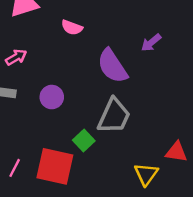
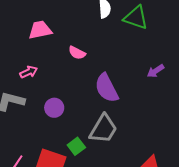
purple arrow: (151, 43) -> (156, 71), moved

